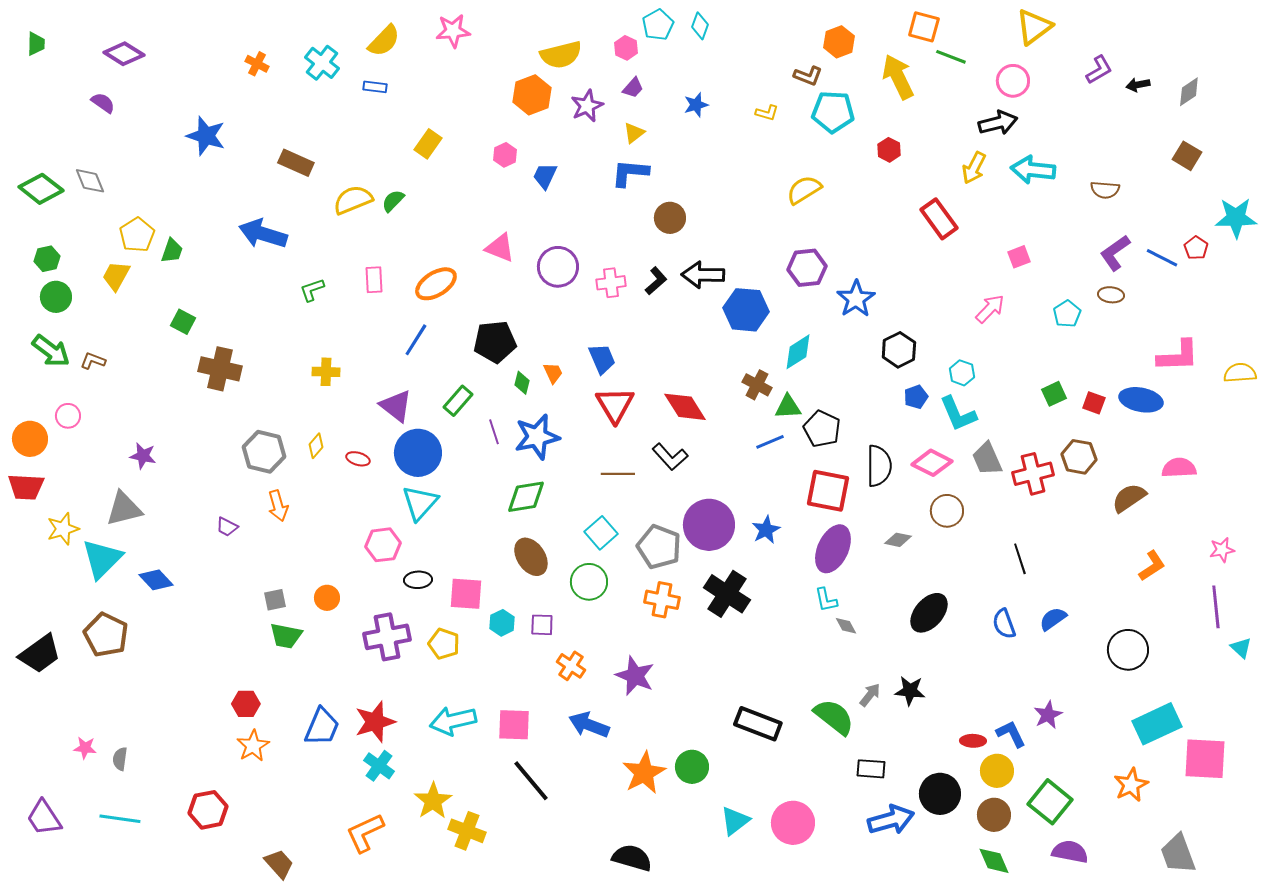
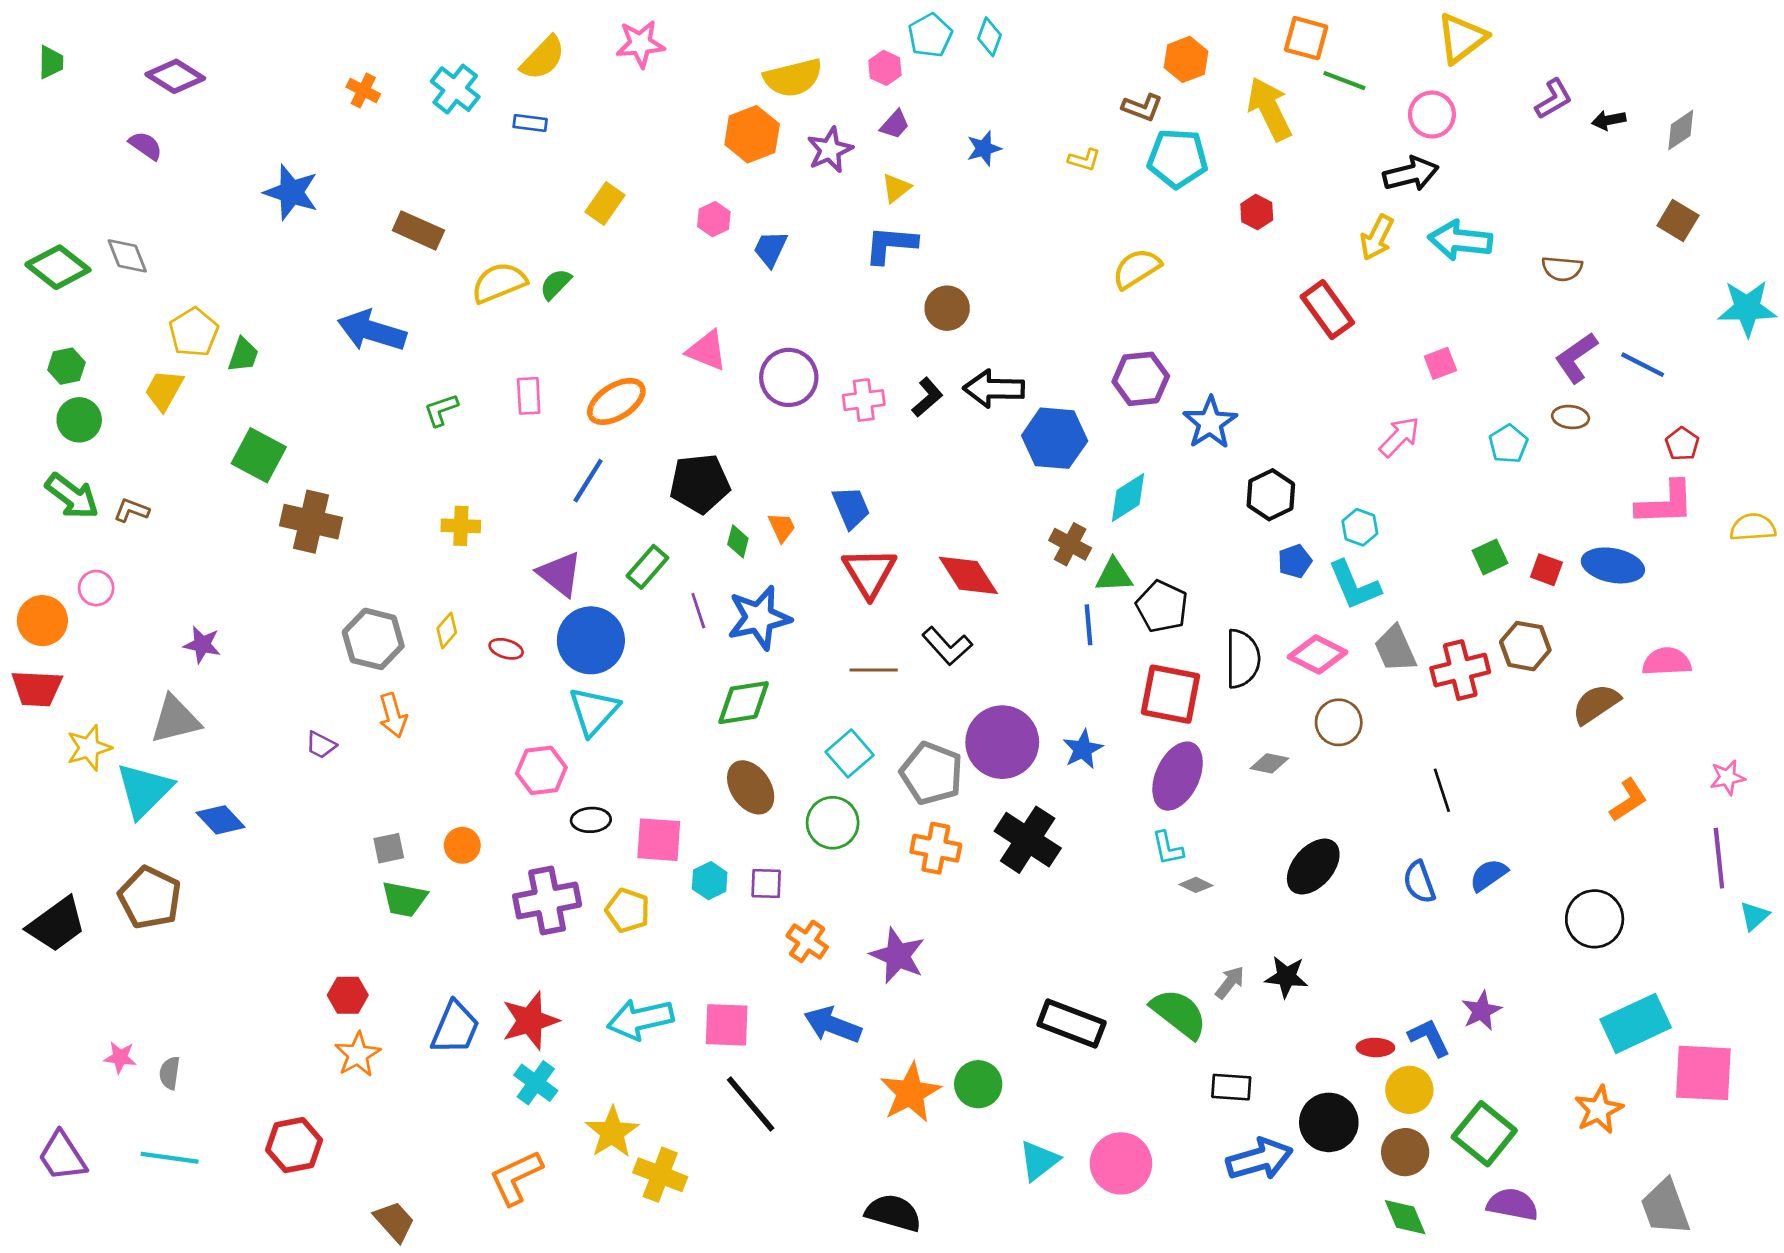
red pentagon: (1196, 248) -> (1682, 444), moved
green square: (183, 322) -> (259, 455), size x1.5
blue line: (770, 442) -> (1088, 625), turned -72
gray diamond: (846, 626) -> (1196, 885), turned -35
cyan triangle: (1241, 648) -> (1754, 916), turned 35

